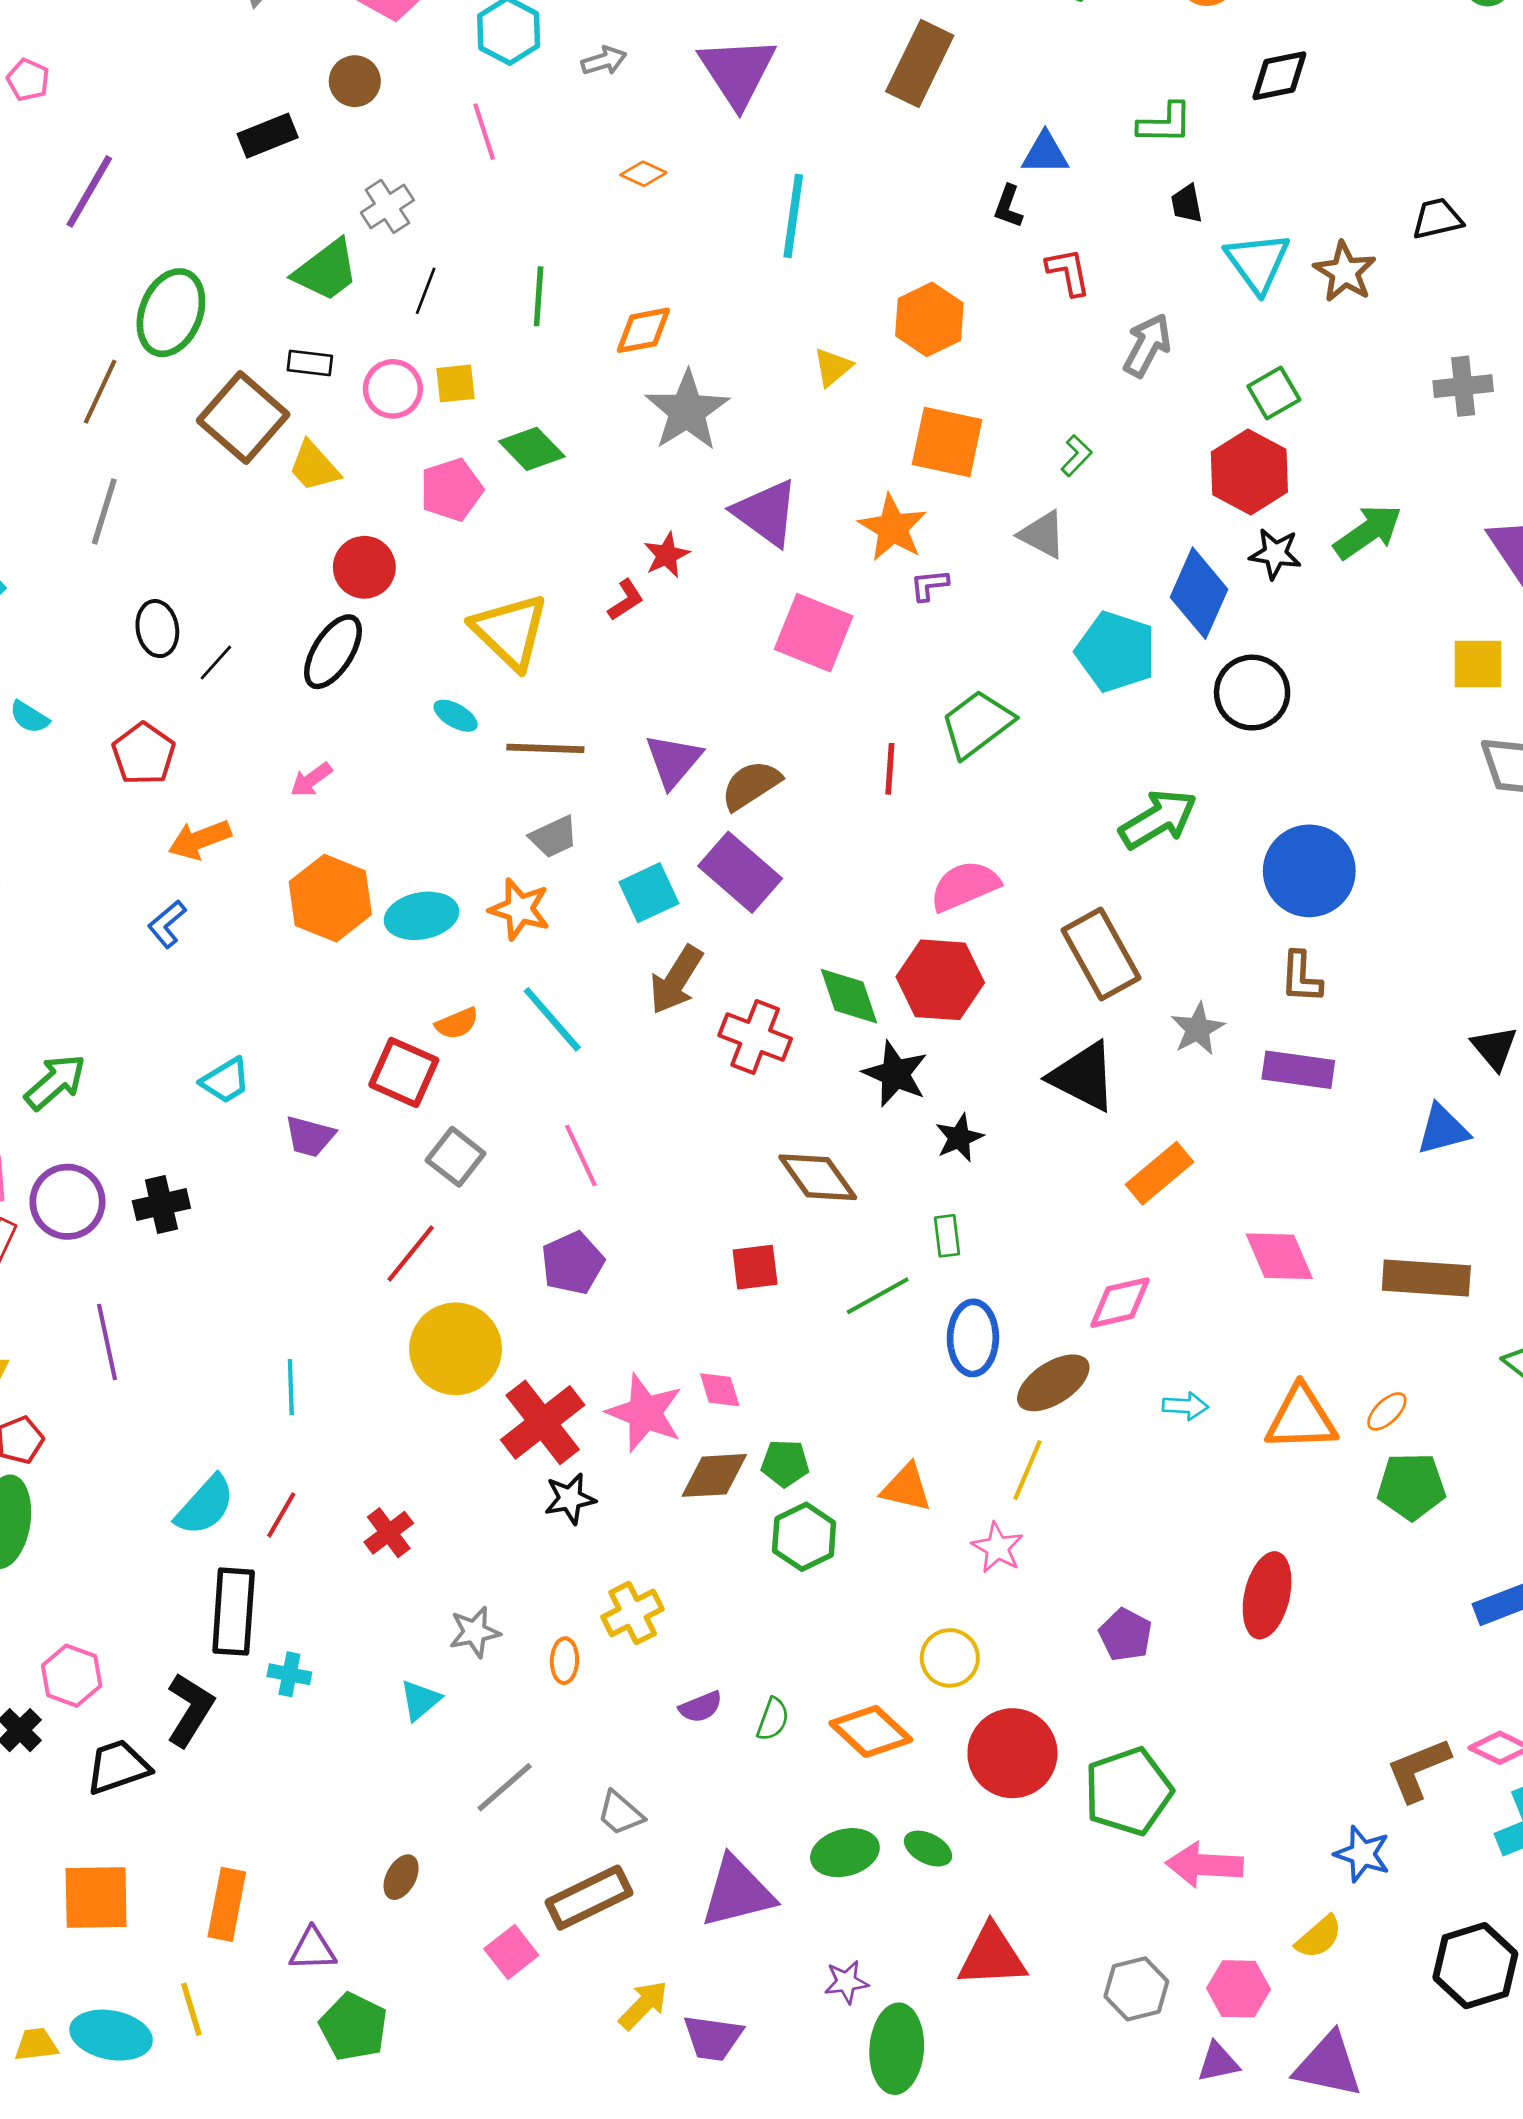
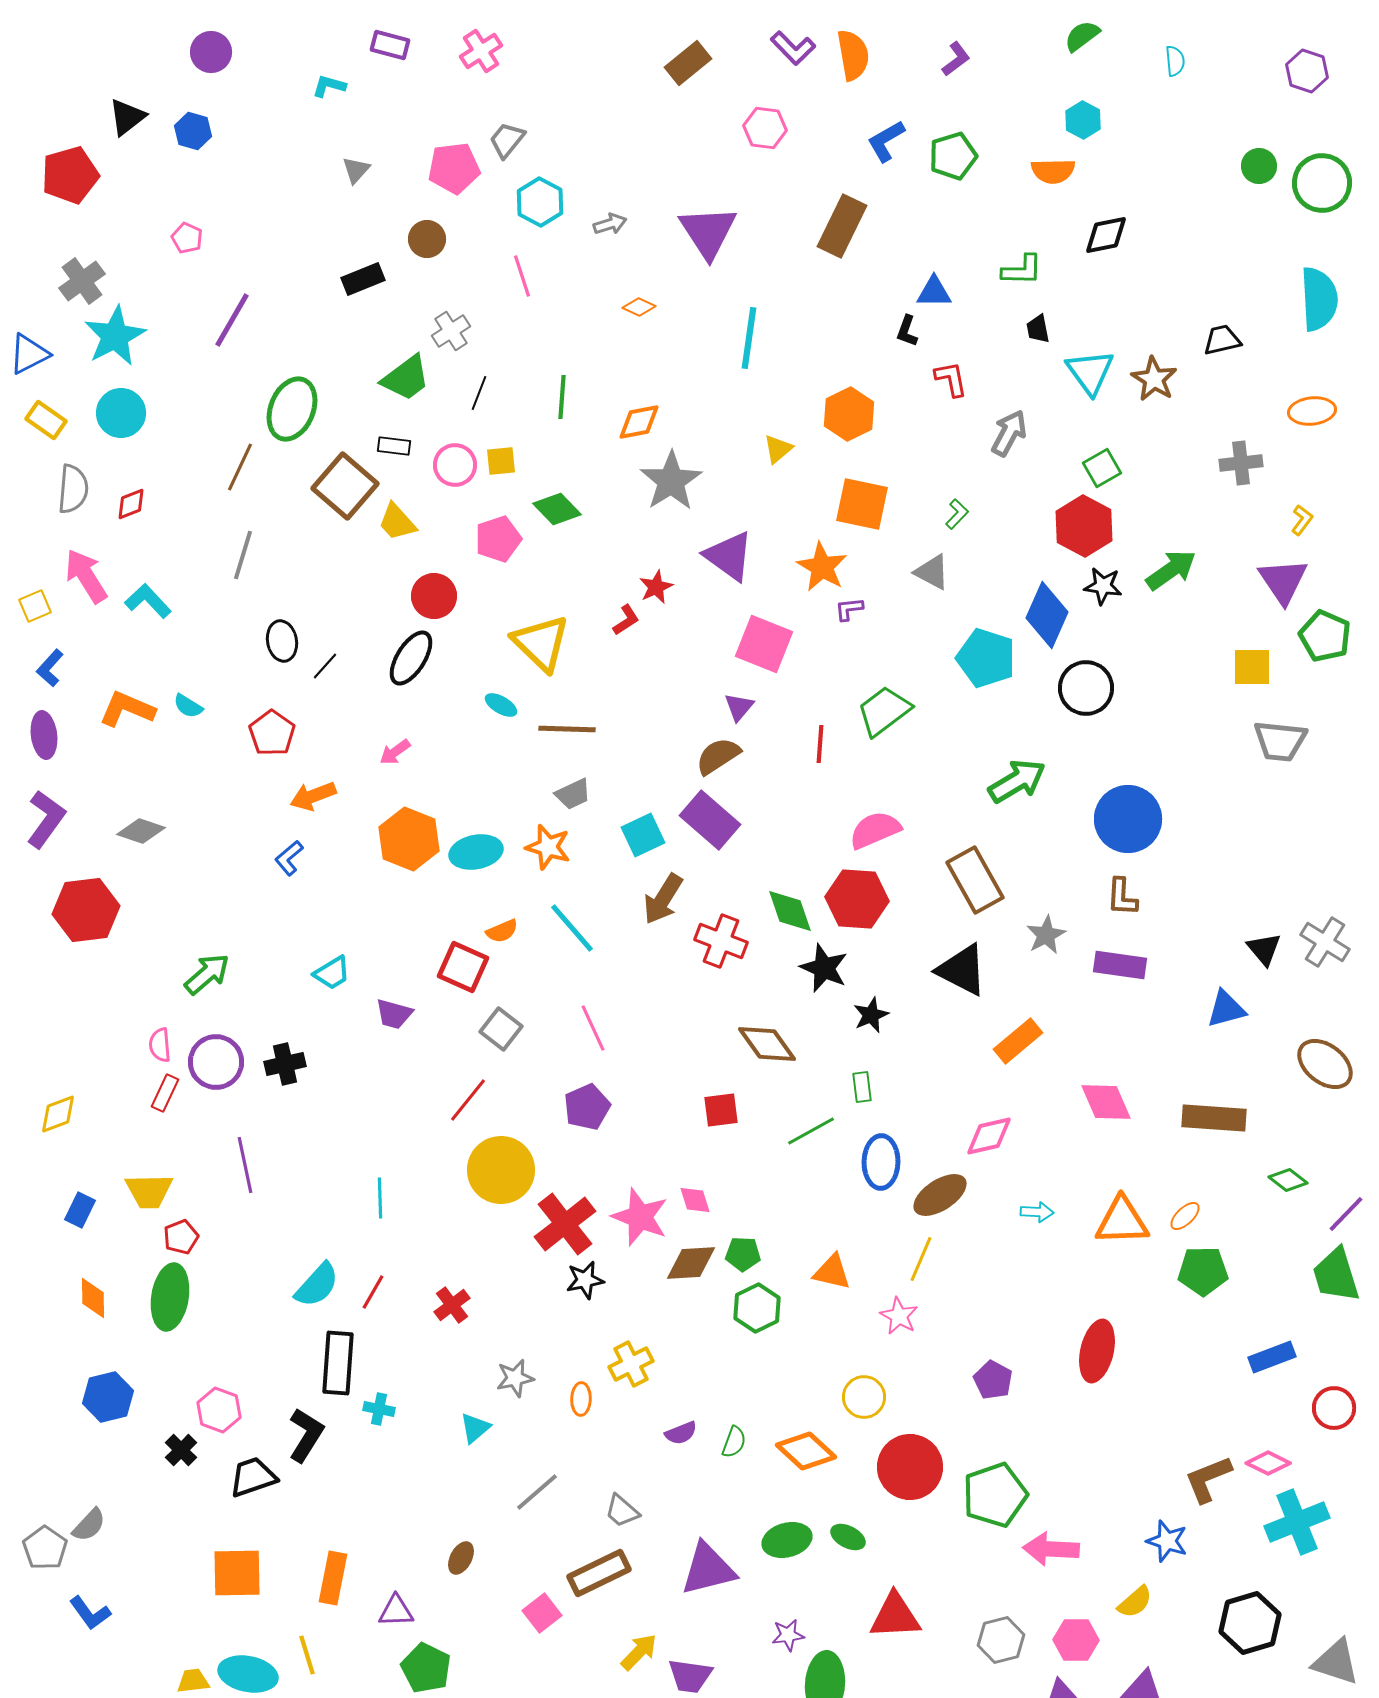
purple triangle: (673, 761) -> (739, 707), moved, size x0.7

